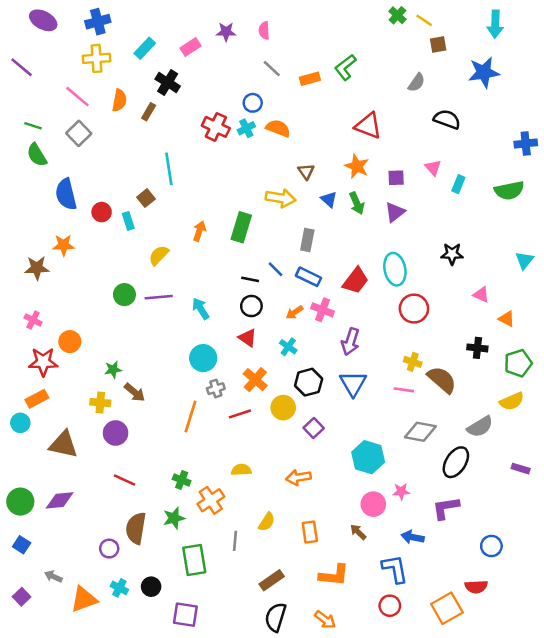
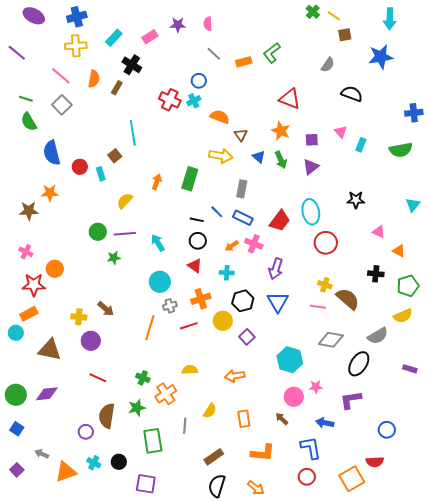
orange semicircle: (278, 128) -> (220, 117), moved
cyan cross: (288, 347) -> (227, 273), turned -32
green star: (113, 370) -> (114, 258), moved
orange cross: (255, 380) -> (201, 299), turned 30

